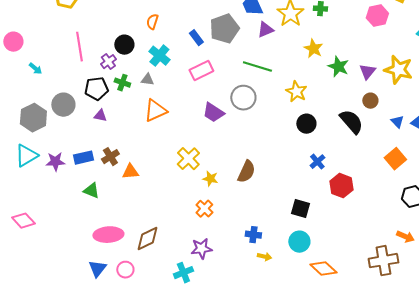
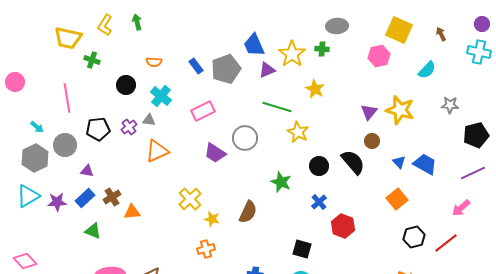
orange semicircle: (152, 22) -> (154, 62), turned -105
blue rectangle: (196, 38) -> (196, 66), moved
pink line: (79, 47) -> (67, 98), moved
purple cross: (108, 62) -> (129, 127), moved
green line: (257, 67) -> (277, 107), moved
green star: (338, 67) -> (281, 182), moved
cyan arrow: (35, 69) -> (37, 127), moved
green cross: (122, 83) -> (92, 60), moved
purple triangle: (100, 116) -> (87, 171), moved
black circle: (306, 124) -> (319, 166), moved
blue rectangle: (83, 158) -> (85, 198), turned -30
orange cross: (204, 209) -> (206, 249), turned 30

